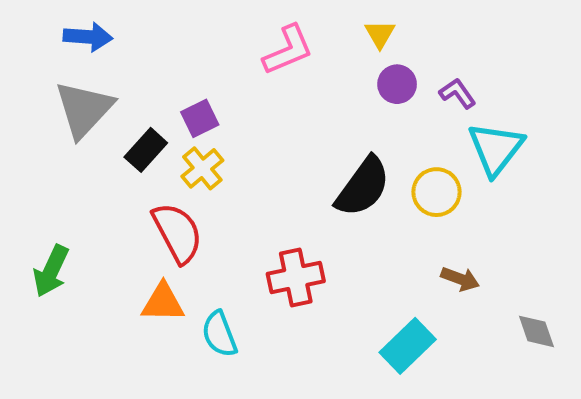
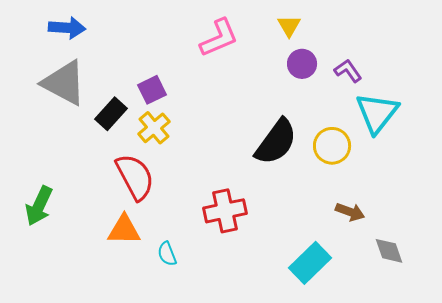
gray triangle: (84, 109) -> (64, 83), turned -45
gray diamond: (536, 331) -> (389, 251), moved
cyan semicircle: (219, 334) -> (167, 254), size x0.7

